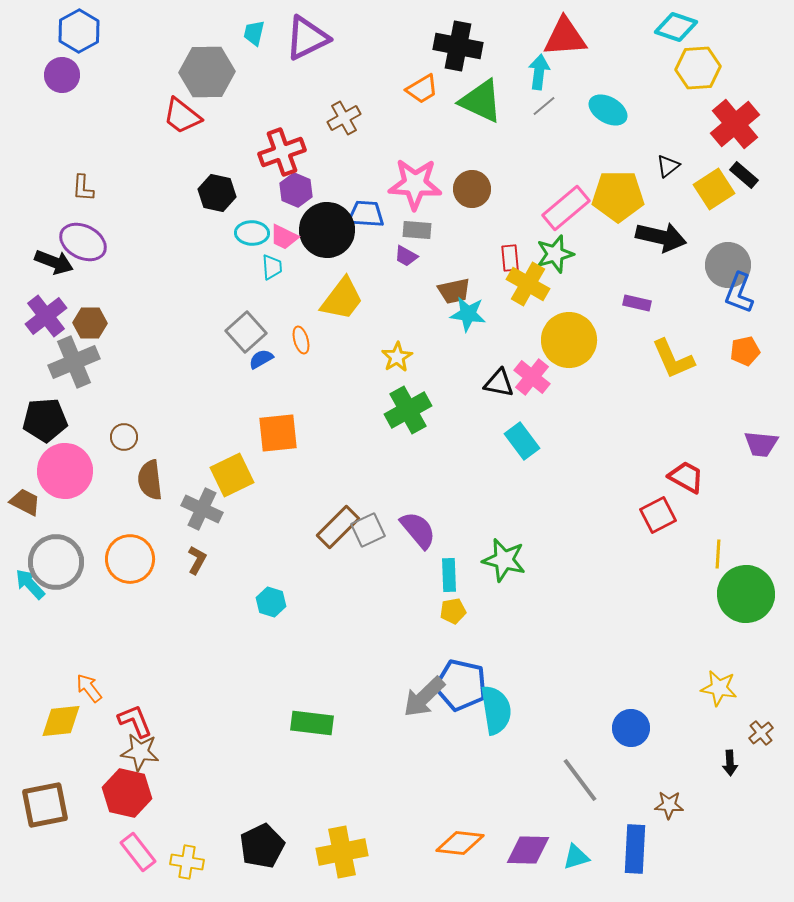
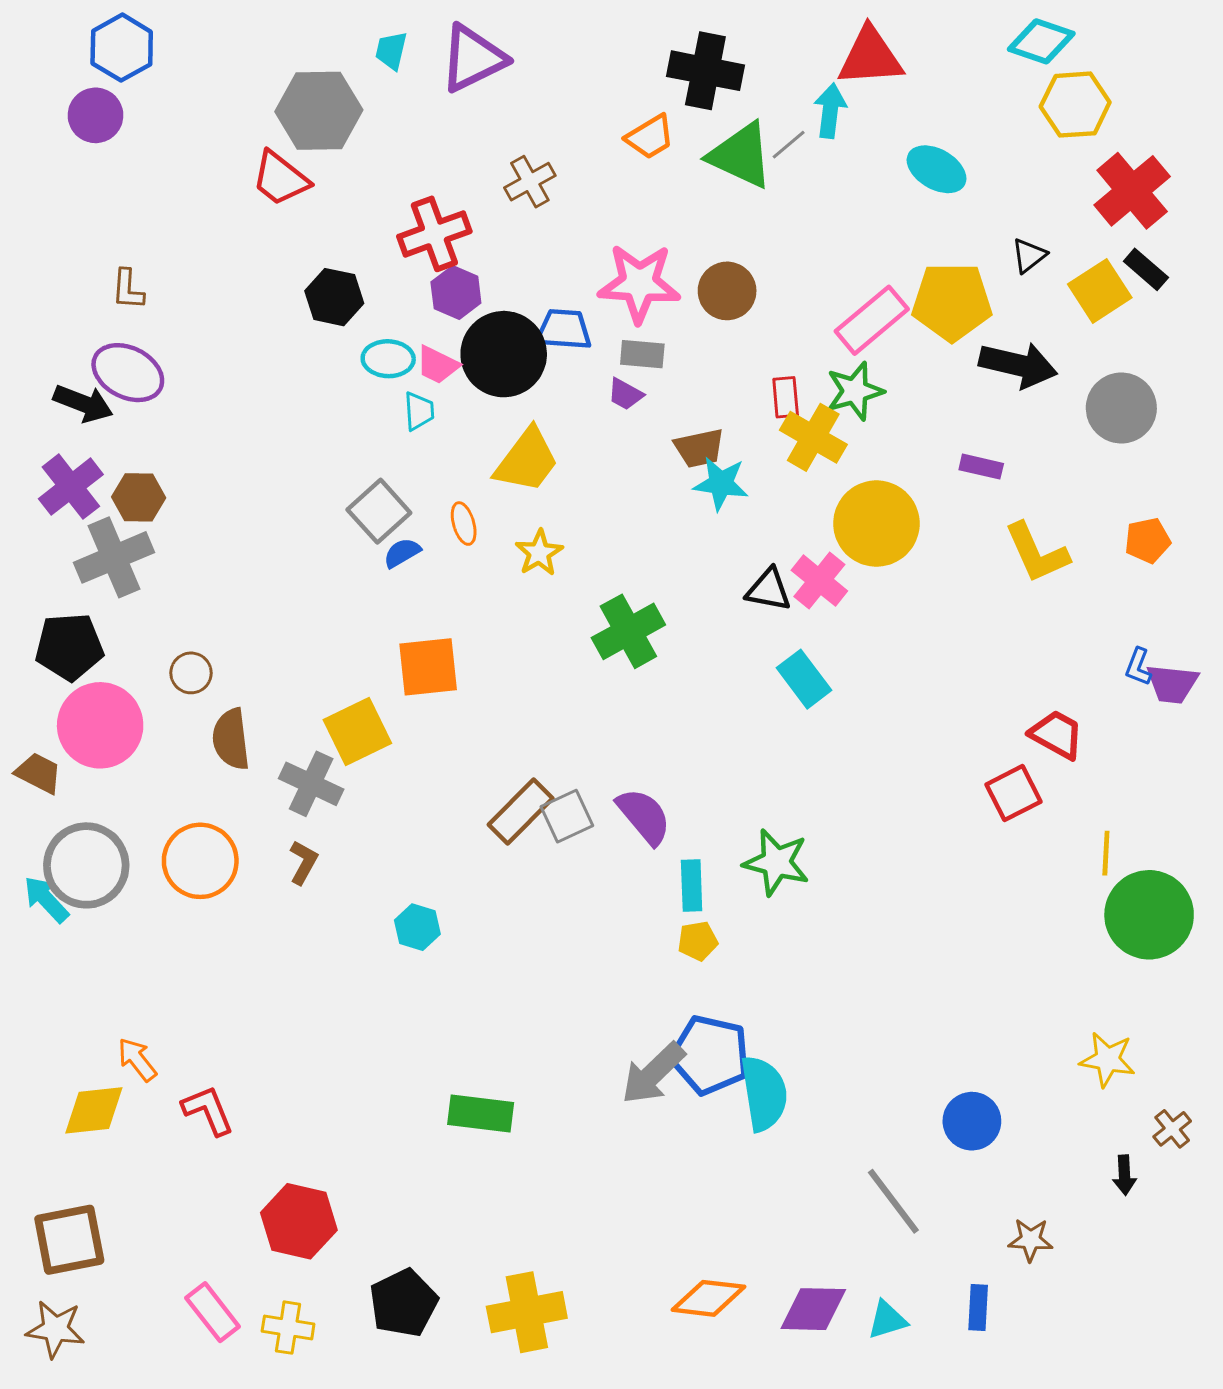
gray line: (544, 106) -> (789, 145), moved
blue L-shape: (739, 293) -> (1138, 667), moved, size x0.6
yellow star: (397, 357) -> (539, 553), moved
brown star: (140, 752) -> (55, 1329), moved
red hexagon: (127, 793) -> (299, 1221), moved
blue rectangle: (635, 849) -> (978, 1308), size x0.6

